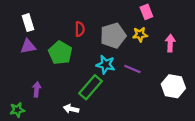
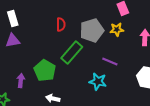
green pentagon: (60, 53) -> (45, 70), moved
cyan star: (106, 65) -> (98, 81), moved
green rectangle: (90, 87) -> (72, 52), moved

